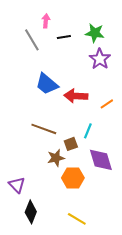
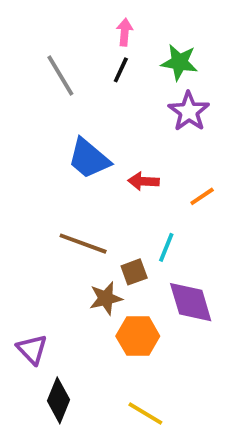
pink arrow: (46, 21) -> (125, 32), moved
black line: (64, 37) -> (121, 70), turned -56
red arrow: (76, 96) -> (144, 181), size x0.7

